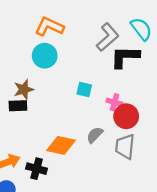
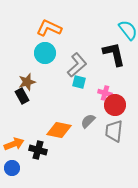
gray L-shape: (108, 37) -> (77, 65), moved
black L-shape: (125, 57) -> (114, 54), turned 76
black rectangle: (18, 106) -> (22, 96), turned 63

